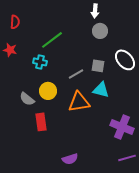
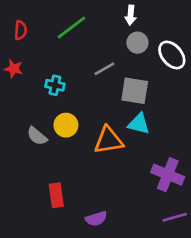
green line: (52, 40) -> (71, 27), moved
white ellipse: (125, 60) -> (172, 55), moved
gray square: (98, 66) -> (135, 91), size x1.5
gray line: (76, 74) -> (104, 69), moved
red rectangle: (41, 122) -> (56, 195), moved

